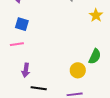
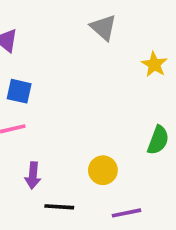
yellow circle: (78, 70) -> (103, 170), moved

